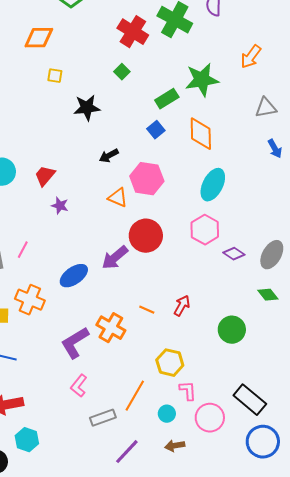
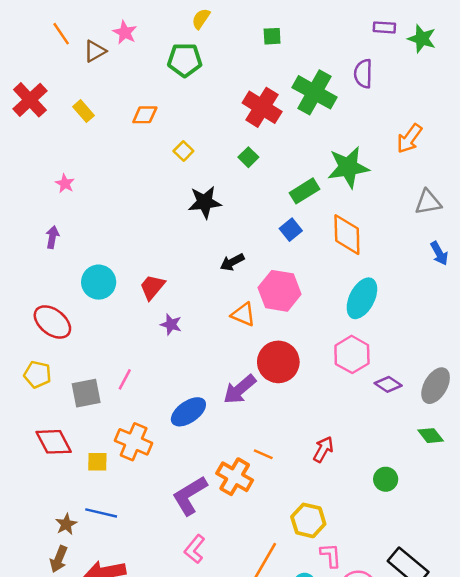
orange diamond: (39, 38) -> (145, 115), size x0.7
yellow square: (55, 76) -> (183, 151), moved, turned 35
orange line: (147, 310) -> (263, 454), moved
green circle: (232, 330) -> (386, 479), size x0.7

